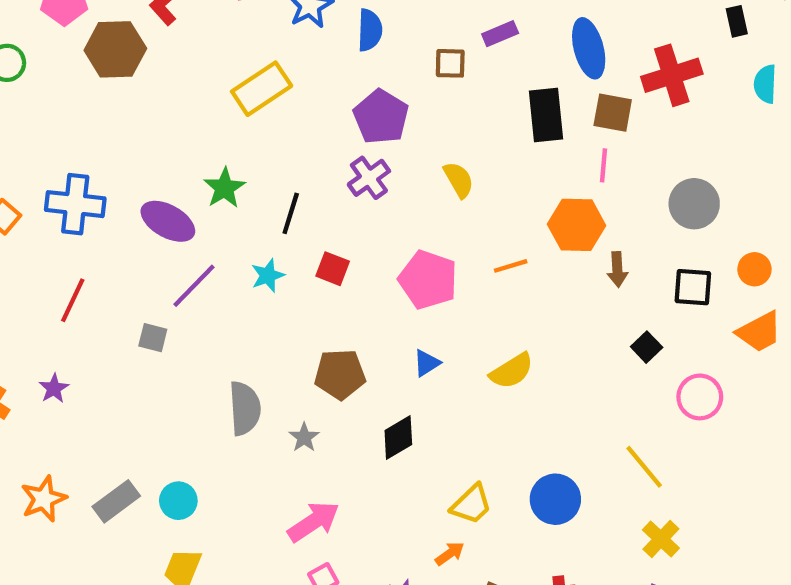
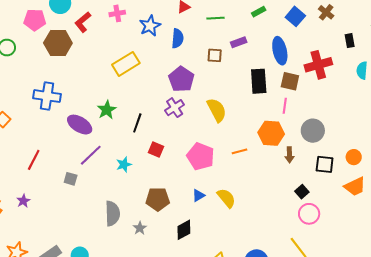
yellow semicircle: (459, 180) -> (217, 110), size x1.4
blue cross: (75, 204) -> (47, 96), moved
gray circle: (694, 204) -> (313, 131), moved
cyan star: (268, 276) -> (124, 165), moved
yellow semicircle: (512, 371) -> (226, 198), moved, turned -100
pink circle: (700, 397) -> (309, 214), moved

